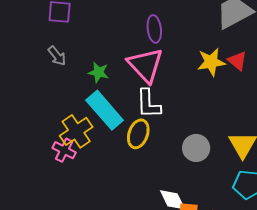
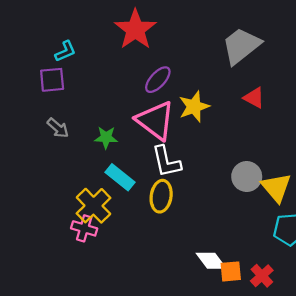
purple ellipse: (154, 29) -> (158, 80), turned 60
yellow star: (211, 62) -> (194, 107), moved
cyan rectangle: (105, 110) -> (120, 177), size x0.7
gray circle: (196, 148) -> (247, 177), moved

